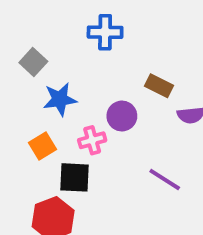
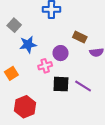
orange square: (42, 146) -> (11, 73), moved
black square: (74, 177) -> (61, 84), moved

